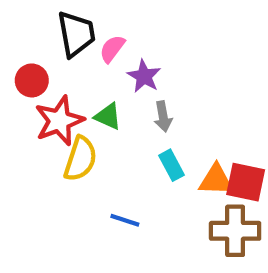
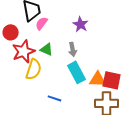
pink semicircle: (112, 49) -> (42, 23), moved
purple star: (144, 76) -> (81, 24), moved
cyan rectangle: (172, 165) -> (77, 72), size x1.5

